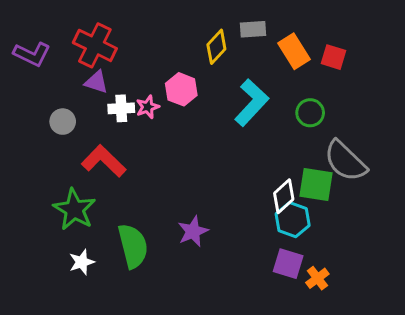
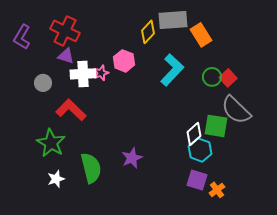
gray rectangle: (253, 29) -> (173, 20), size x1.6
purple L-shape: (32, 54) -> (22, 37), turned 95
red square: (334, 57) -> (228, 78), moved, turned 30
white cross: (121, 108) -> (83, 74), size x1.4

